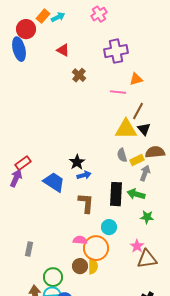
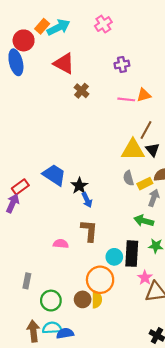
cyan arrow: (58, 17) -> (59, 27), size x1.5
red triangle: (63, 50) -> (64, 63), size x1.5
purple cross: (116, 51) -> (122, 64), size x0.6
pink line: (118, 92) -> (126, 99), moved
blue arrow: (84, 175) -> (87, 200), turned 80
blue trapezoid: (54, 182) -> (54, 175), moved
black rectangle: (116, 194) -> (132, 254), moved
pink semicircle: (80, 240) -> (61, 244), moved
green circle: (53, 277) -> (51, 301), moved

